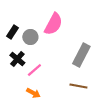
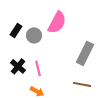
black cross: (17, 59) -> (18, 66), moved
pink line: (34, 70) -> (38, 68), turned -63

